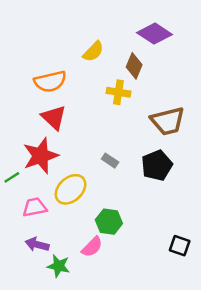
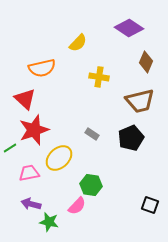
brown diamond: (134, 66) -> (146, 62), moved
red triangle: (54, 117) -> (25, 99), moved

